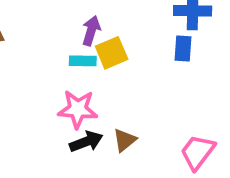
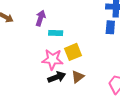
purple arrow: (91, 31) -> (41, 18), moved
yellow square: (112, 53) -> (73, 52), moved

